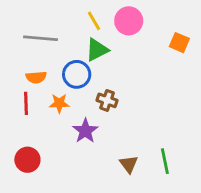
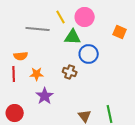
gray line: (40, 38) -> (38, 29), moved
green triangle: (97, 50) -> (73, 37), moved, turned 30
blue circle: (77, 74) -> (89, 54), moved
purple star: (85, 131) -> (45, 96), moved

